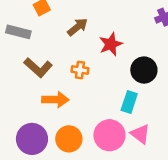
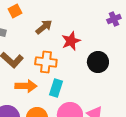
orange cross: (80, 70) -> (46, 62), size x1.5
cyan rectangle: (129, 102) -> (56, 88), moved

